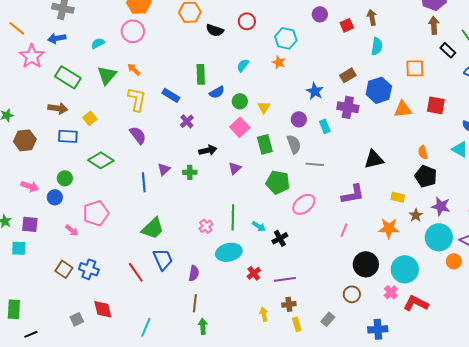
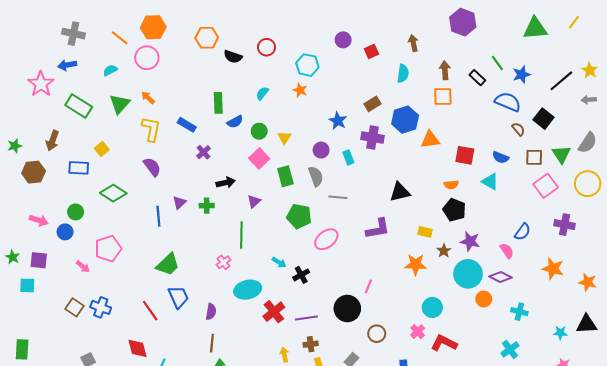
brown arrow: (372, 17) -> (413, 43), moved
brown arrow: (434, 25) -> (445, 70), moved
orange line: (17, 28) -> (120, 38), moved
red square: (436, 105) -> (465, 155), moved
brown arrow: (58, 108) -> (52, 141), moved, turned 102
orange semicircle: (423, 152) -> (451, 185), turned -80
green line: (233, 217) -> (241, 235), moved
pink line: (344, 230) -> (368, 286), moved
black circle: (366, 264) -> (347, 308), moved
cyan circle: (405, 269) -> (432, 307), size x0.7
red cross: (254, 273) -> (274, 312), size x1.5
red diamond: (103, 309) -> (137, 348), moved

